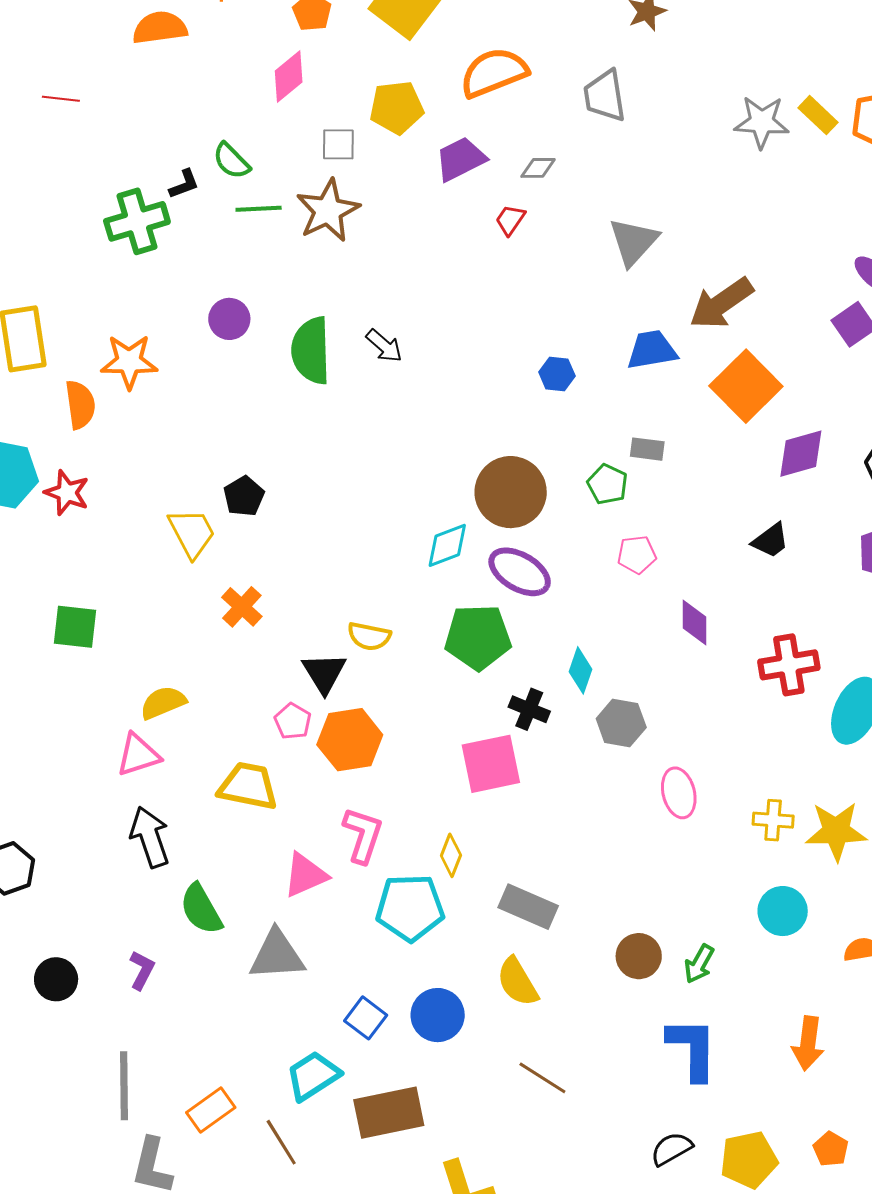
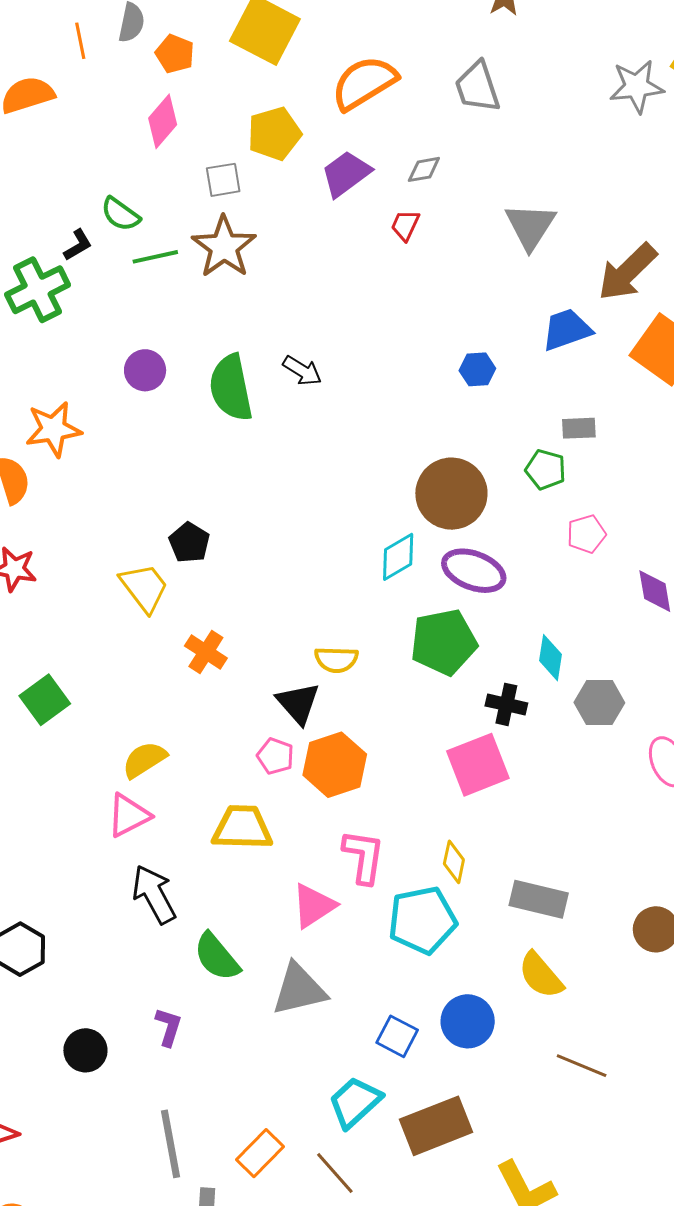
green square: (75, 627) -> (45, 700), turned -33

